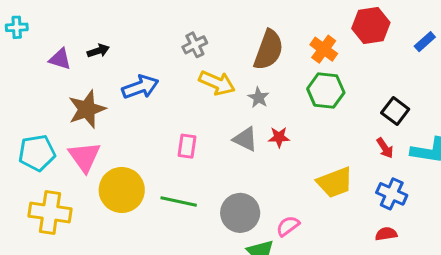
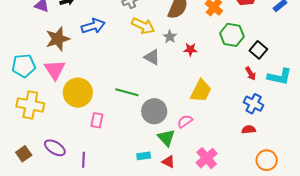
green hexagon: (326, 91) -> (232, 35), moved
red star: (279, 137) -> (190, 49), moved
gray triangle: (245, 139) -> (152, 57), moved
pink rectangle: (187, 146) -> (97, 120), moved
yellow trapezoid: (335, 182) -> (201, 91), moved, turned -45
green line: (179, 201) -> (127, 92), moved

